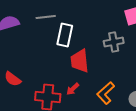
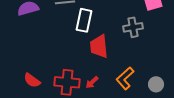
red semicircle: (13, 79) -> (32, 80), moved
red arrow: (73, 89) -> (92, 82), moved

